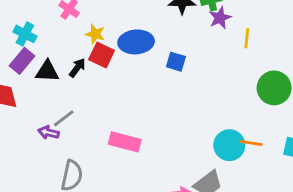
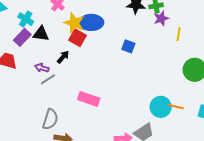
yellow star: (95, 34) -> (74, 23), size x1.5
blue ellipse: (136, 42) -> (91, 22), moved
black arrow: (77, 68) -> (63, 57), moved
black triangle: (47, 71) -> (41, 34), moved
purple arrow: (49, 133) -> (42, 68), moved

